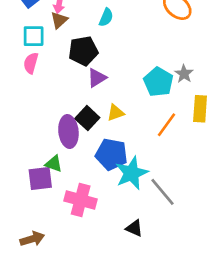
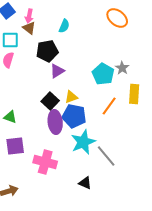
brown triangle: (59, 20) -> (29, 28), turned -40
purple ellipse: (68, 131) -> (55, 122), moved
blue pentagon: (111, 154) -> (74, 116), moved
green triangle: (54, 164) -> (10, 117), moved

